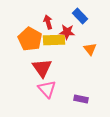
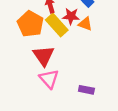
yellow rectangle: (54, 40) -> (57, 25), turned 50
orange triangle: (90, 49) -> (85, 24), moved, turned -32

